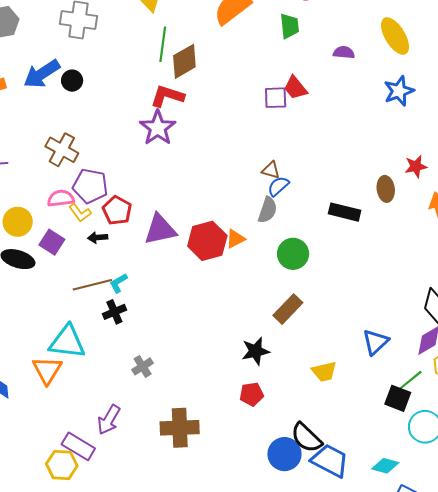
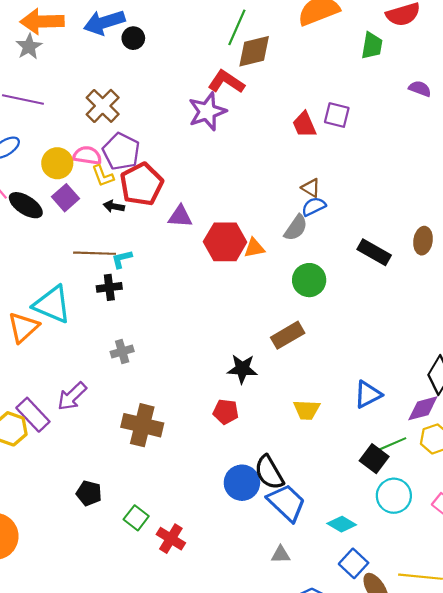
red trapezoid: (295, 88) -> (304, 125), moved
red pentagon: (117, 210) -> (141, 184), size x1.4
yellow circle: (18, 222) -> (57, 163), moved
purple triangle: (160, 229) -> (180, 216), size x0.7

